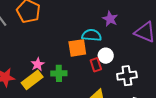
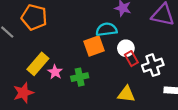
red rectangle: (96, 65) -> (131, 59), moved
yellow rectangle: (32, 80) -> (38, 64), moved

